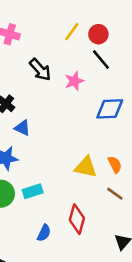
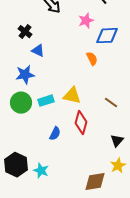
pink star: (74, 81) -> (86, 21), moved
orange semicircle: (115, 165) -> (92, 59), moved
yellow triangle: (86, 167) -> (72, 96), moved

